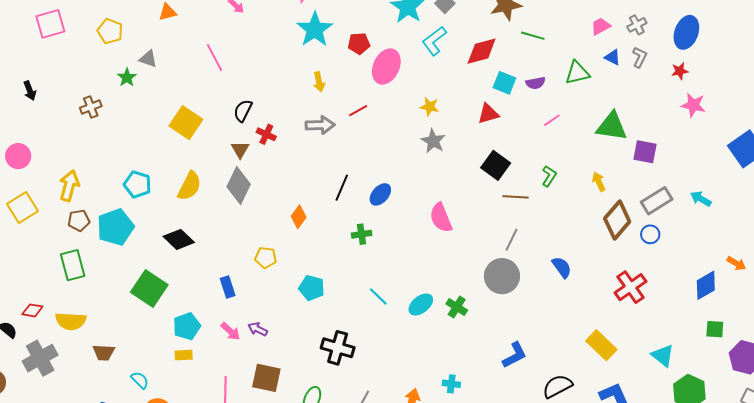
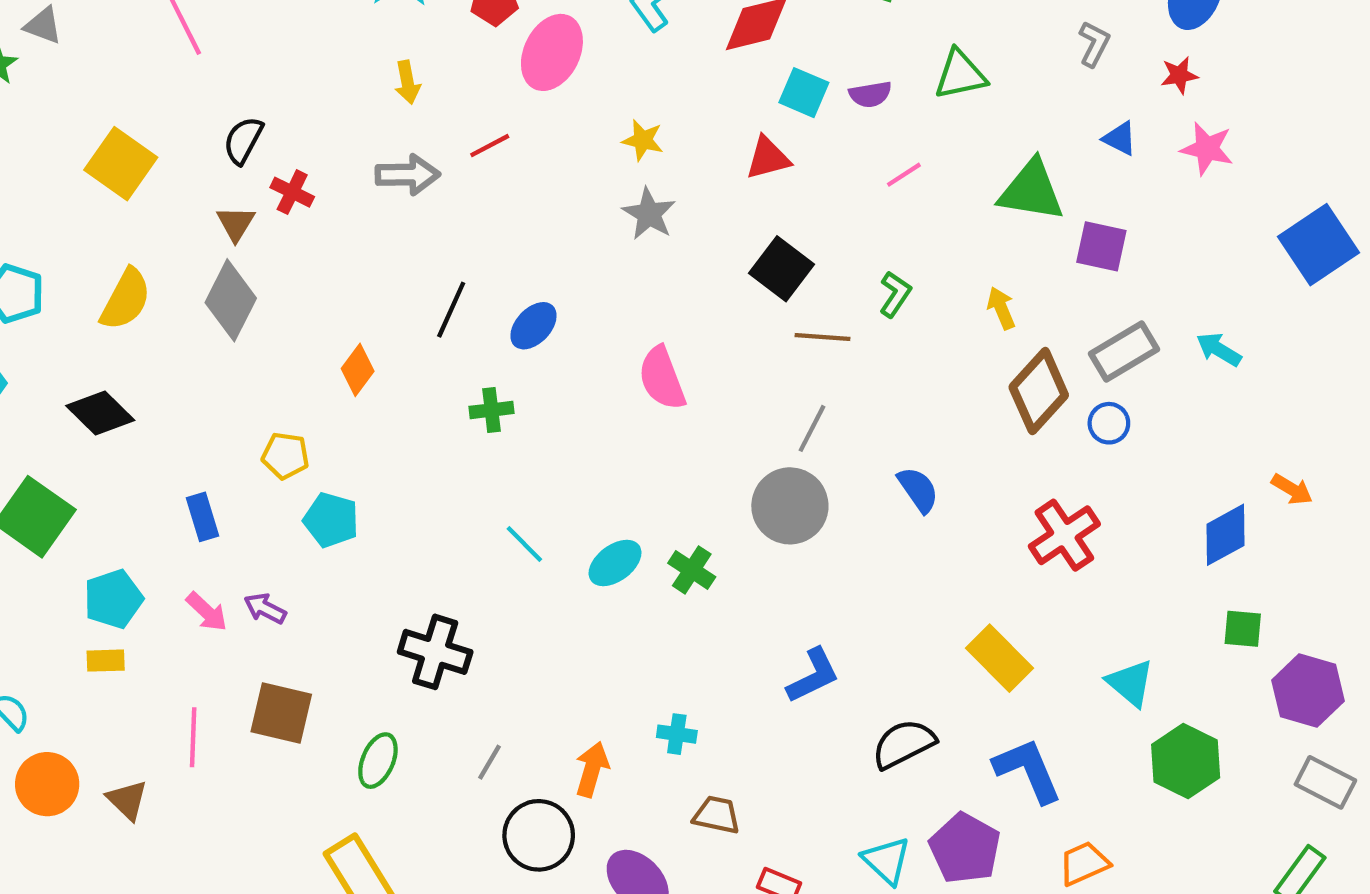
blue triangle: (612, 57) -> (1120, 139), moved
cyan pentagon: (312, 288) -> (331, 520), moved

